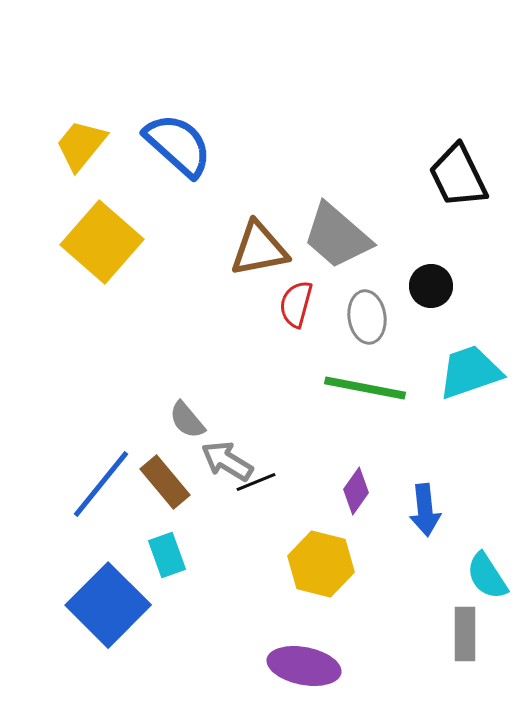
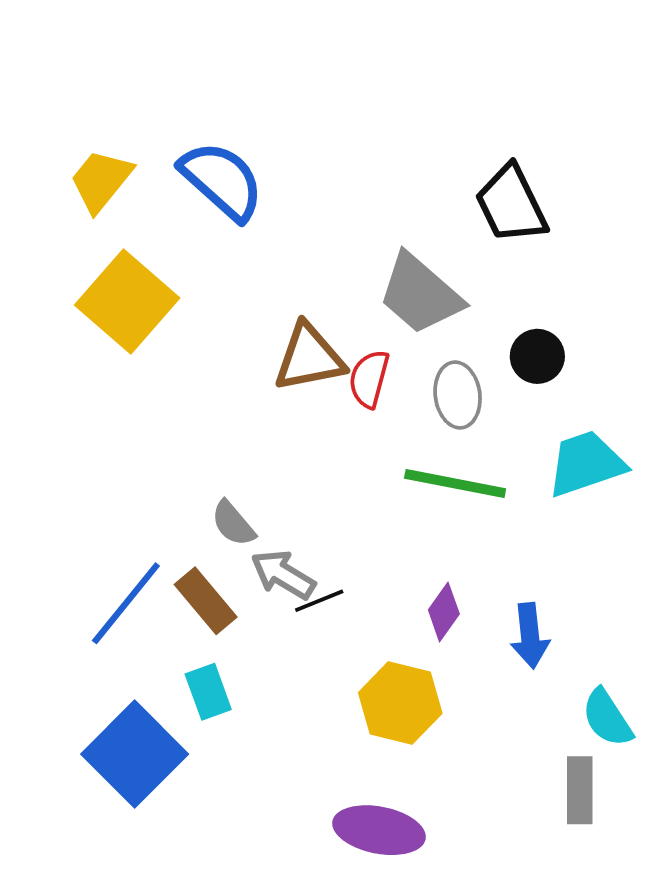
black trapezoid: (458, 176) -> (511, 204), moved
brown triangle: (259, 249) -> (309, 358), moved

